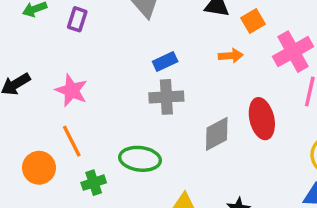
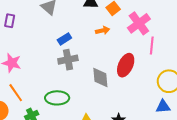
red ellipse: (262, 119) -> (126, 65), turned 45
gray diamond: (217, 134) -> (100, 78), turned -60

